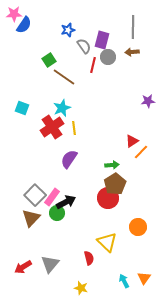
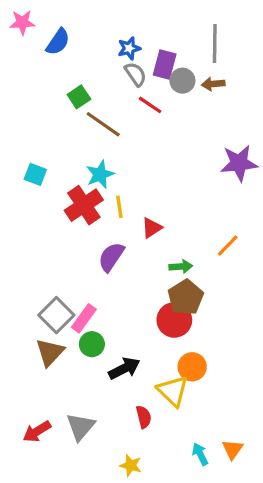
blue semicircle: (24, 25) -> (58, 42), moved
blue star: (68, 30) -> (129, 48), moved
gray circle: (108, 57) -> (182, 81), moved
red line: (93, 65) -> (150, 105), turned -70
purple star: (148, 101) -> (239, 163), size x1.6
red triangle: (132, 141) -> (152, 228), moved
black arrow: (66, 202) -> (124, 368), moved
orange circle: (138, 227) -> (192, 367), moved

